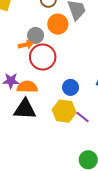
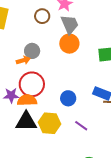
orange circle: (58, 24) -> (69, 44), moved
red circle: (43, 57) -> (32, 84), moved
yellow hexagon: (64, 111) -> (50, 123), moved

